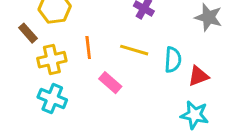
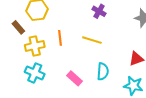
cyan semicircle: (173, 60) -> (103, 71), moved
pink rectangle: (110, 83) -> (75, 78), moved

